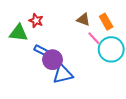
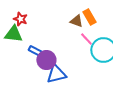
red star: (36, 21) -> (20, 19), moved
orange rectangle: (106, 22) -> (89, 17), moved

